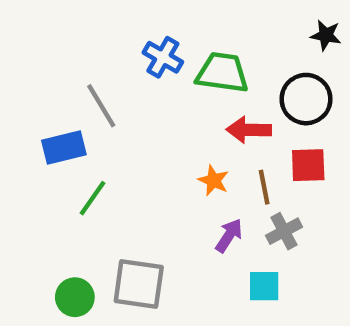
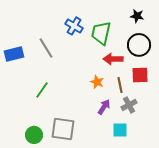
black star: (326, 35) -> (137, 16), moved
green trapezoid: (222, 73) -> (101, 33), turned -85
blue rectangle: (64, 148) -> (14, 54), moved

